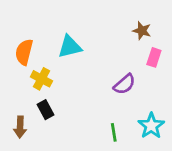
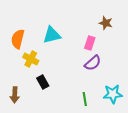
pink rectangle: (154, 57) -> (90, 43), moved
black rectangle: (46, 110) -> (43, 82), moved
cyan star: (151, 126) -> (113, 94), turned 30

